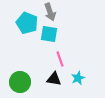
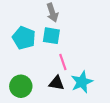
cyan pentagon: (27, 23) -> (24, 38), moved
cyan star: (78, 78) -> (82, 82), size x1.5

